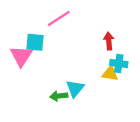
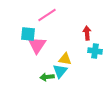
pink triangle: (21, 56) -> (37, 45), moved
yellow triangle: (110, 74) -> (65, 59), moved

